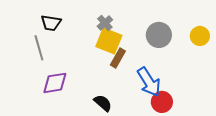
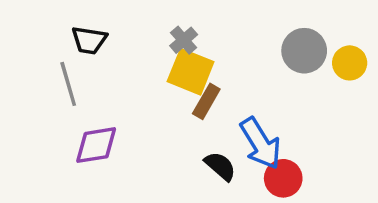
gray circle: (159, 35) -> (304, 51), moved
black semicircle: (103, 103) -> (220, 166), moved

